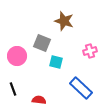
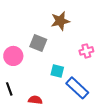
brown star: (64, 21) -> (60, 21), turned -30
cyan square: (56, 62) -> (57, 71), moved

